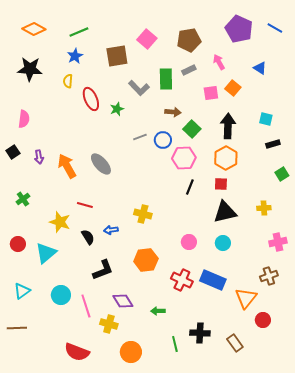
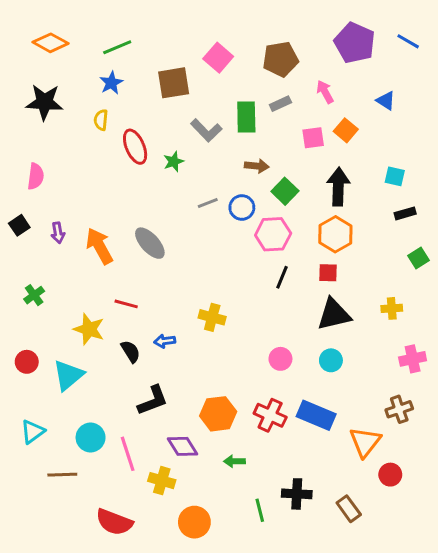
orange hexagon: (146, 260) -> (218, 414), moved
brown line: (17, 328) -> (62, 475), moved

